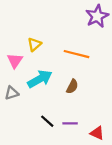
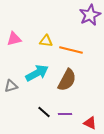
yellow triangle: (34, 44) -> (46, 41), moved, turned 48
pink triangle: (15, 61) -> (14, 39), moved, turned 42
brown semicircle: (72, 87) -> (67, 80), size x1.6

